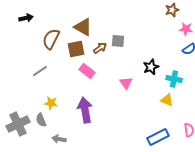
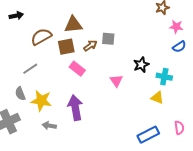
brown triangle: (83, 27) -> (73, 25), turned -36
brown semicircle: (51, 39) -> (41, 37), turned 35
yellow star: (51, 103) -> (41, 101), size x1.5
gray semicircle: (41, 120) -> (20, 94), moved
gray arrow: (59, 139) -> (49, 126), moved

